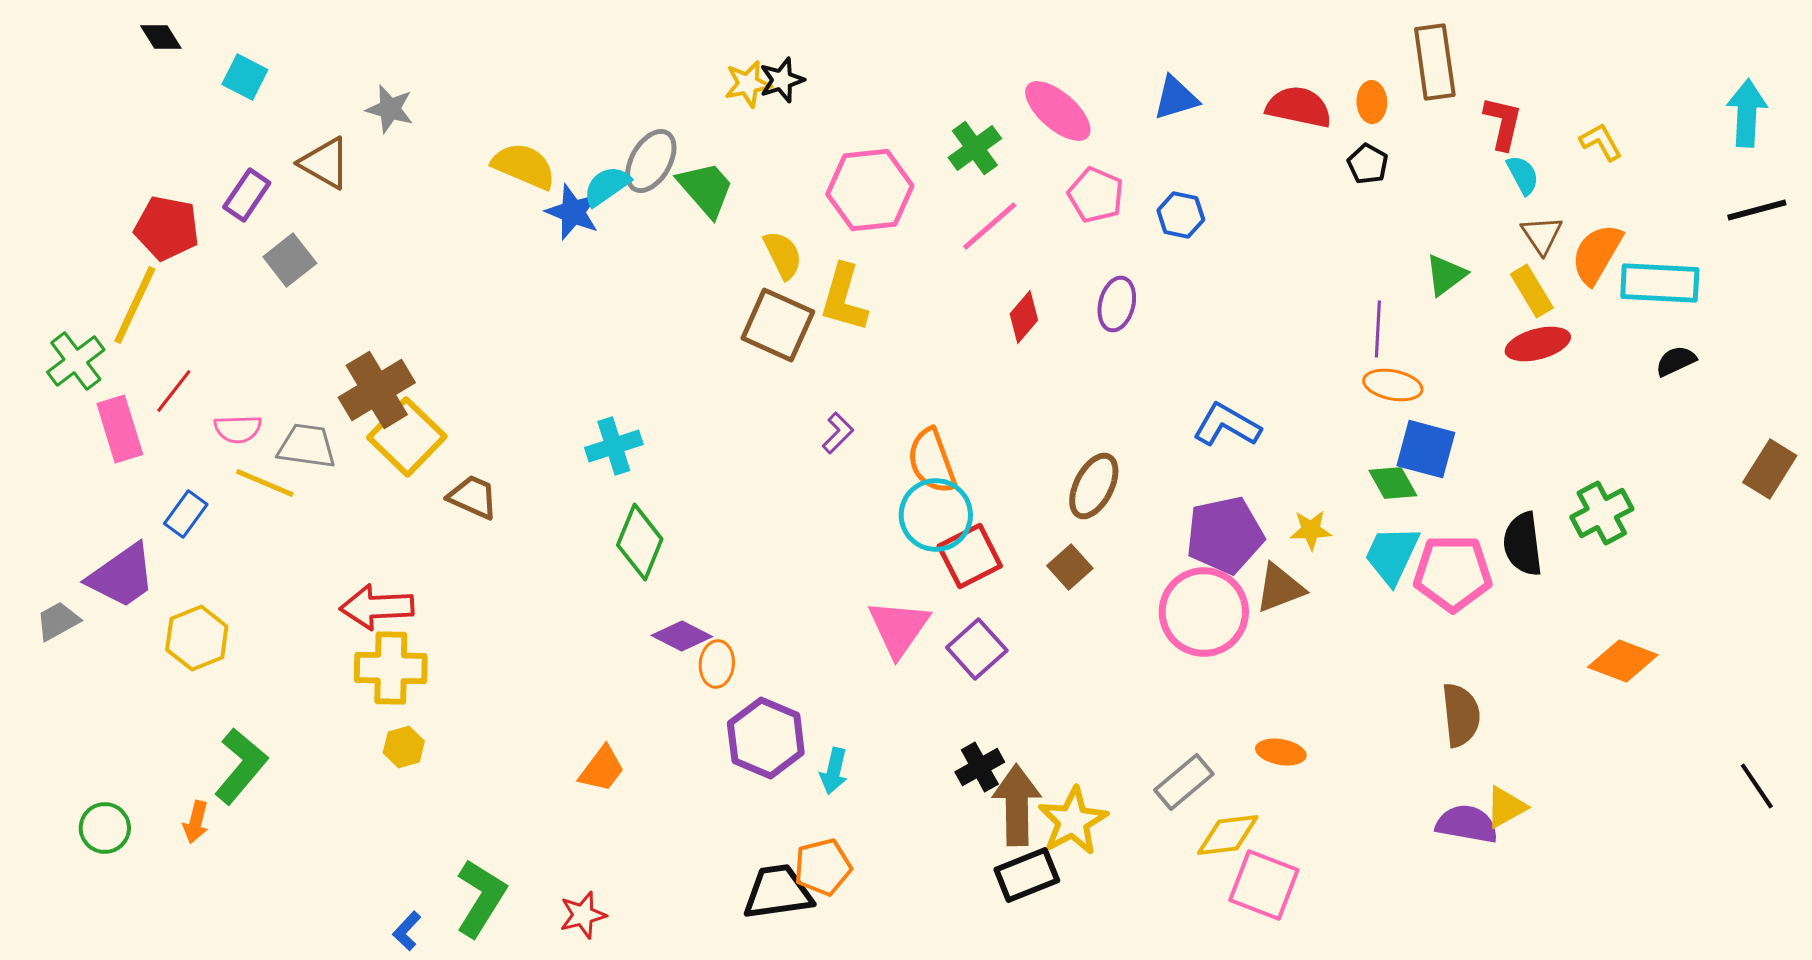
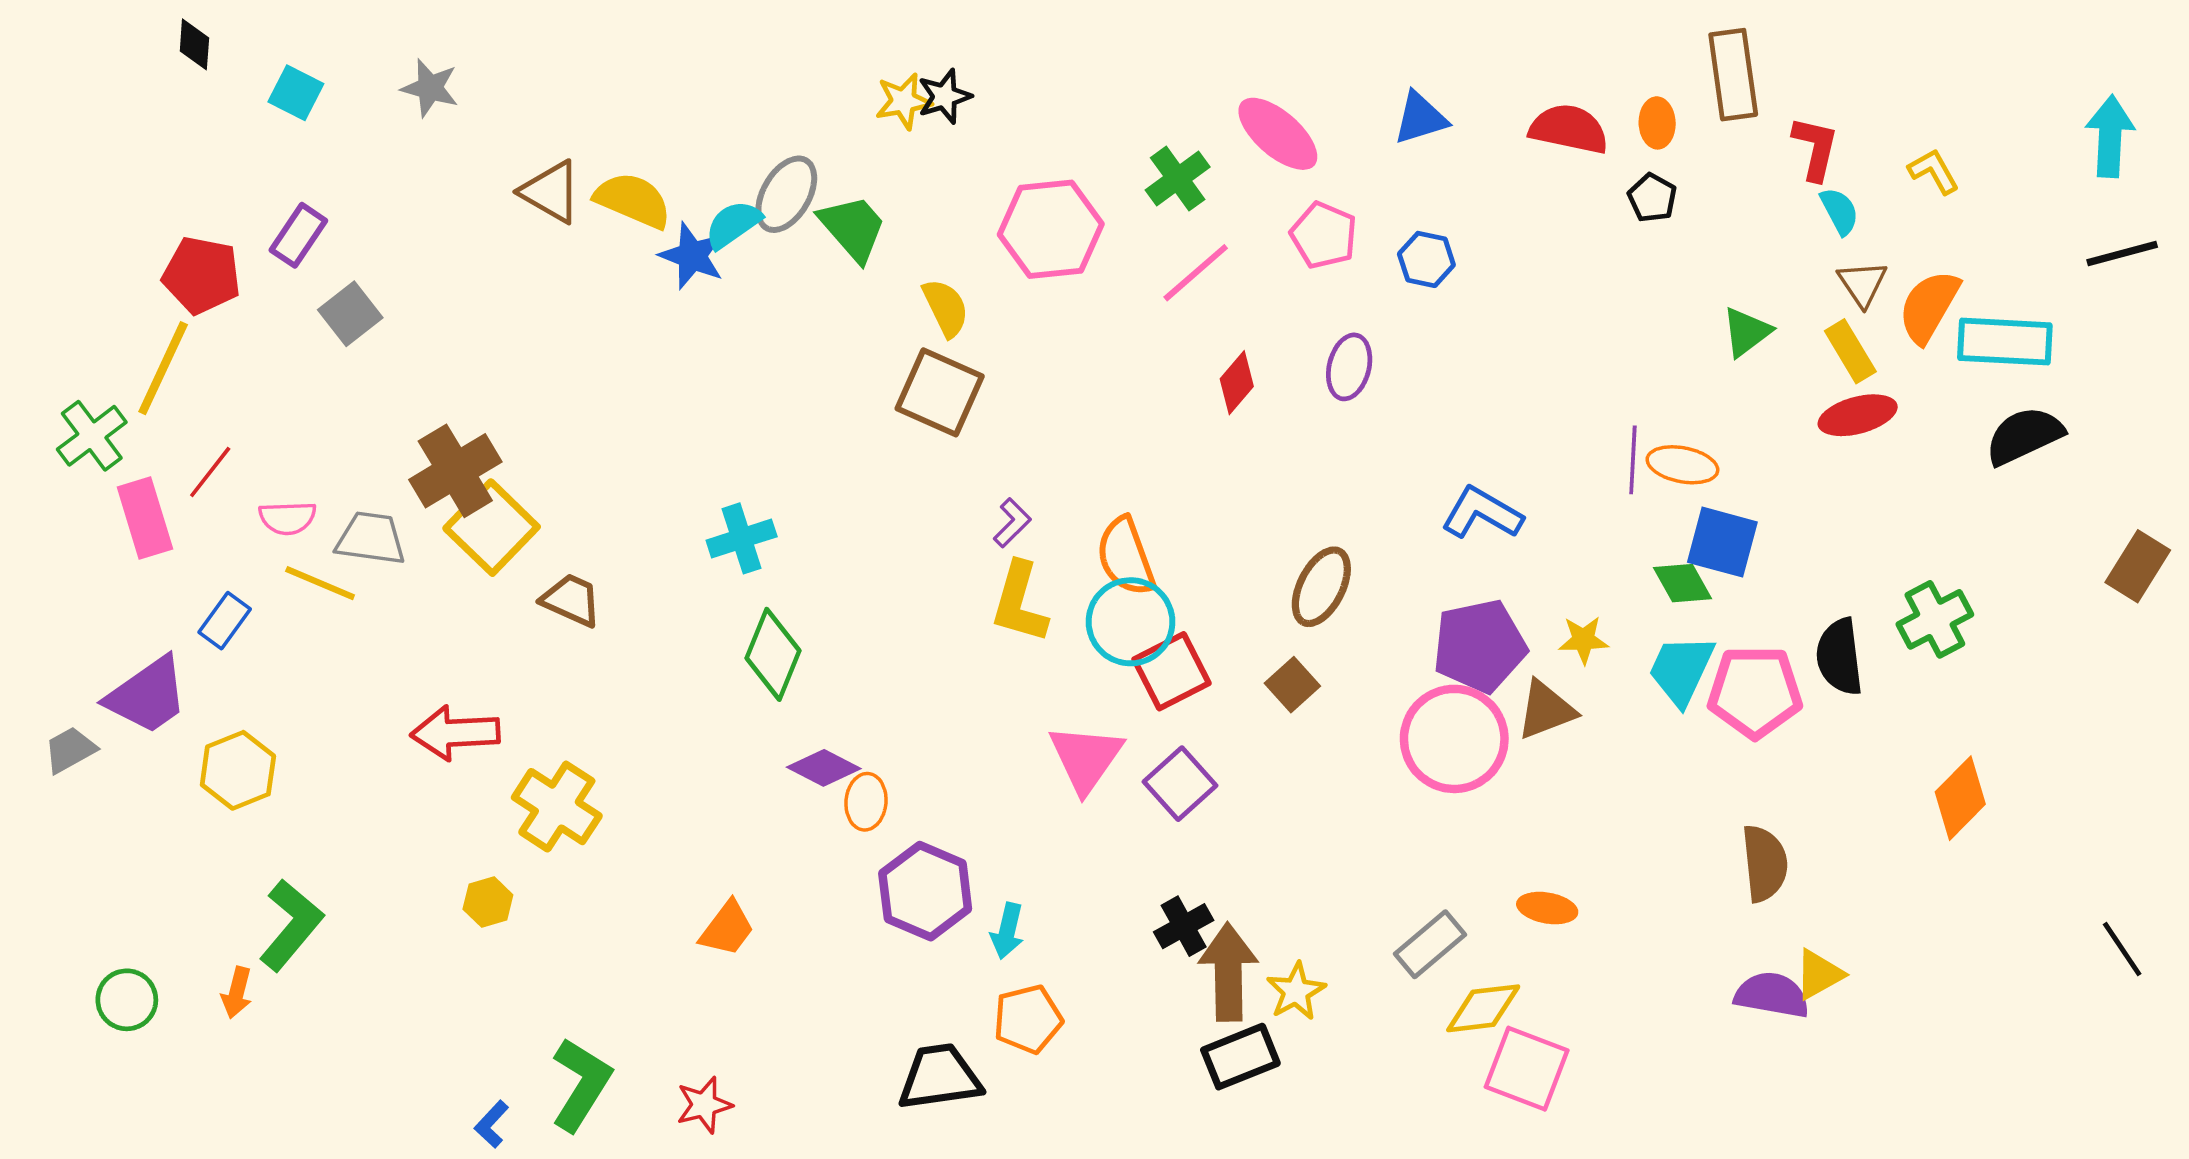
black diamond: (161, 37) -> (194, 44), turned 36
gray star: (390, 109) -> (430, 88), moved
brown triangle: (325, 163) -> (551, 192), moved
yellow L-shape: (844, 298) -> (1019, 602), moved
purple line: (1378, 329) -> (1633, 460), moved
black semicircle: (1676, 361) -> (2024, 436), size x1.6
orange diamond: (1623, 661) -> (1960, 798), turned -66
yellow cross: (391, 668) -> (557, 807), moved, turned 32
yellow star: (1073, 821) -> (1296, 991), size x0.7
orange pentagon: (823, 867) -> (1028, 1019), moved

